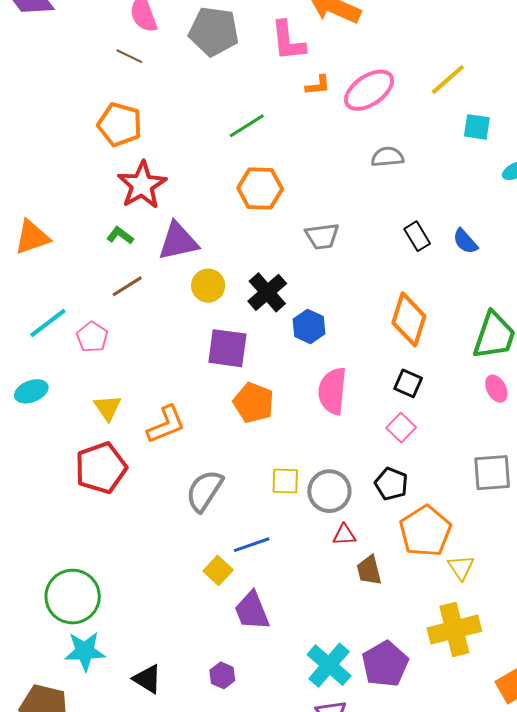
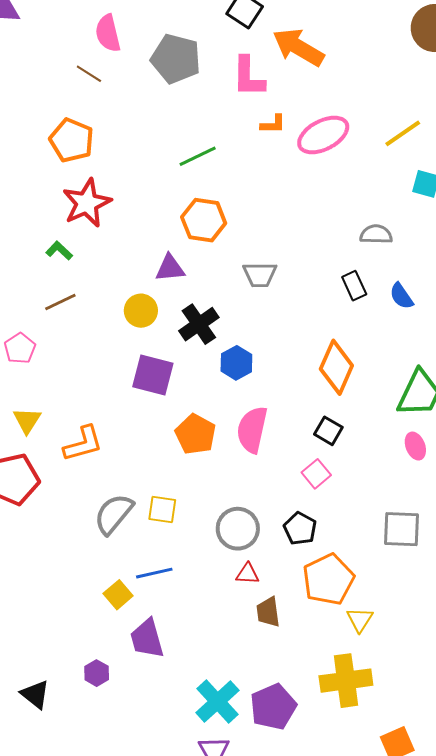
gray semicircle: (387, 157) -> (376, 234), moved
purple triangle: (178, 241) -> (170, 268), moved, size x0.7
orange pentagon: (254, 403) -> (195, 434), moved
yellow square: (285, 481) -> (162, 509), moved
purple hexagon: (222, 675) -> (97, 673), moved

